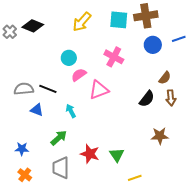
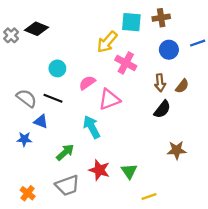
brown cross: (146, 16) -> (161, 18), size x0.7
yellow arrow: (82, 22) -> (107, 42), moved
cyan circle: (69, 58) -> (57, 68), moved
gray semicircle: (24, 89) -> (26, 98), turned 42
brown arrow: (171, 98) -> (160, 83), moved
cyan arrow: (71, 111) -> (92, 127), moved, size x1.5
blue star: (22, 149) -> (24, 139), moved
gray trapezoid: (61, 168) -> (67, 185), turned -110

